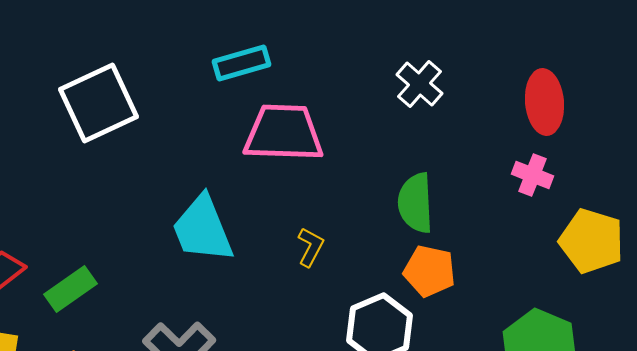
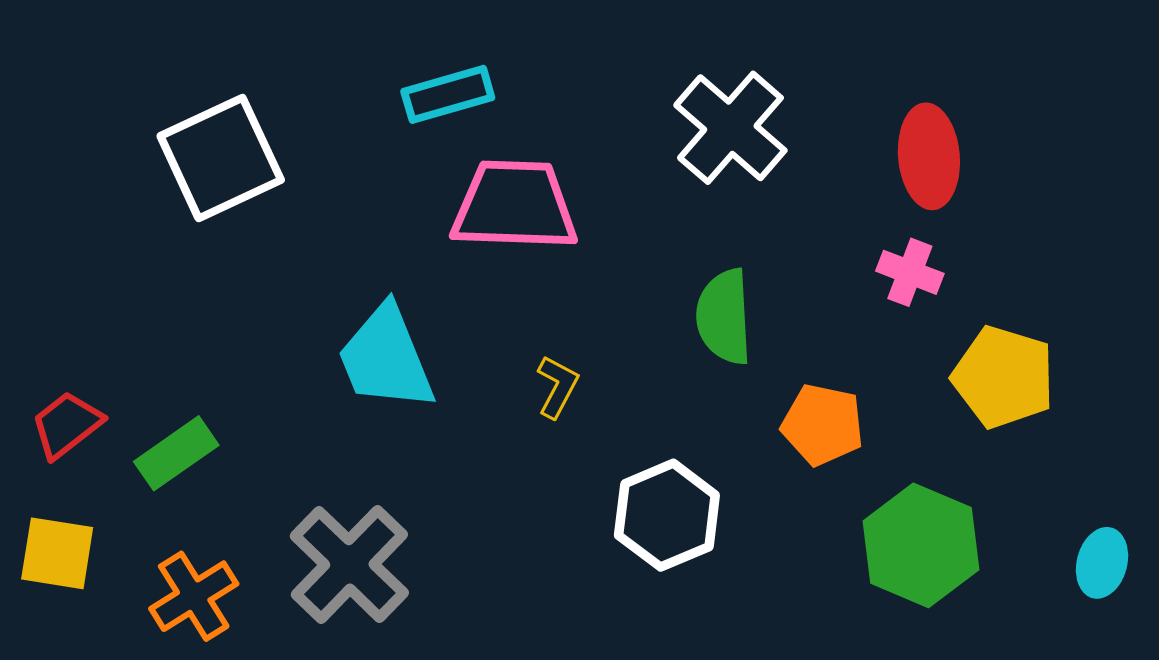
white cross: (420, 84) -> (730, 128), size x1.5
orange pentagon: (430, 271) -> (823, 425), moved

